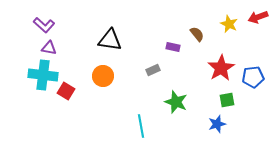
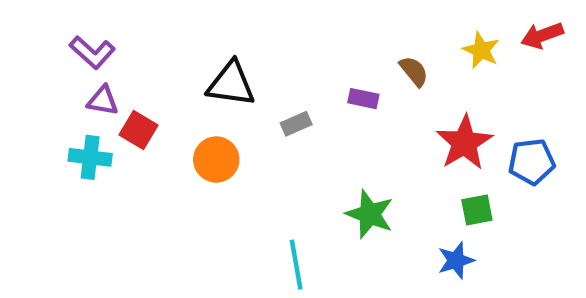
gray rectangle: (153, 70) -> (296, 124), moved
cyan cross: (43, 75) -> (90, 157), size x0.7
red square: (66, 91) -> (139, 130), moved

